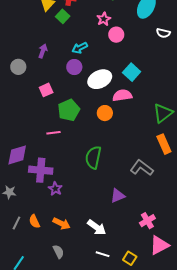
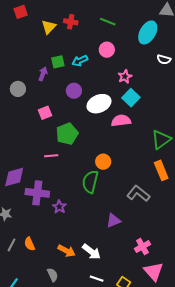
green square: (63, 16) -> (58, 62), moved, turned 32
pink star: (104, 19) -> (125, 77), moved
pink circle: (116, 35) -> (107, 50), moved
cyan arrow: (80, 48) -> (80, 61), moved
orange circle: (105, 113) -> (103, 162), moved
purple star: (55, 189) -> (59, 207), moved
orange arrow: (61, 224) -> (67, 251), moved
pink triangle: (159, 245) -> (154, 271), turned -45

